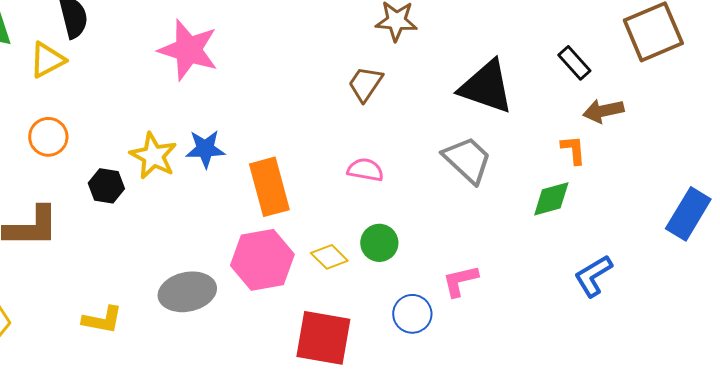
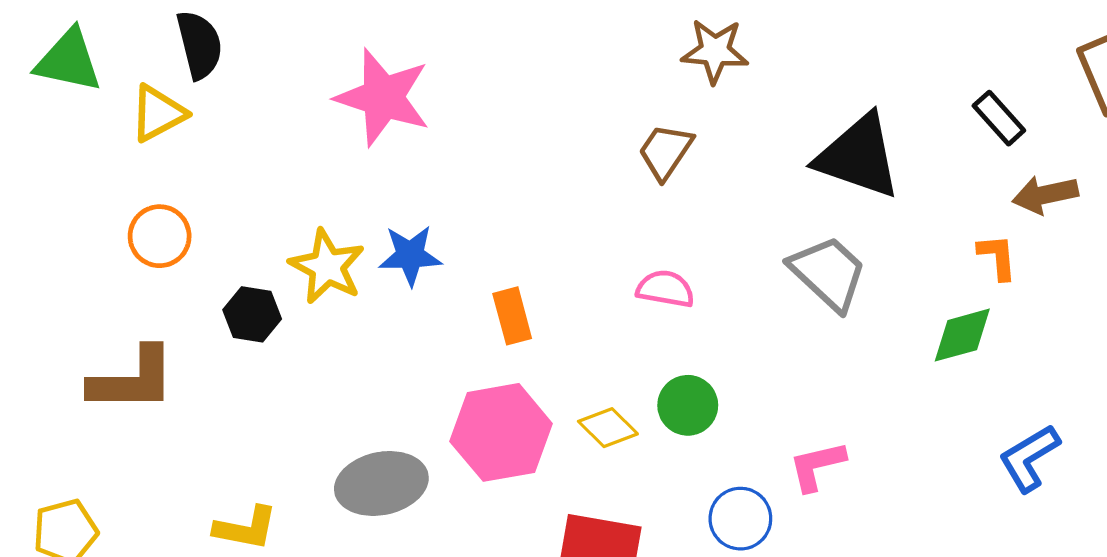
orange rectangle: (269, 187) -> (512, 316), size x0.6

